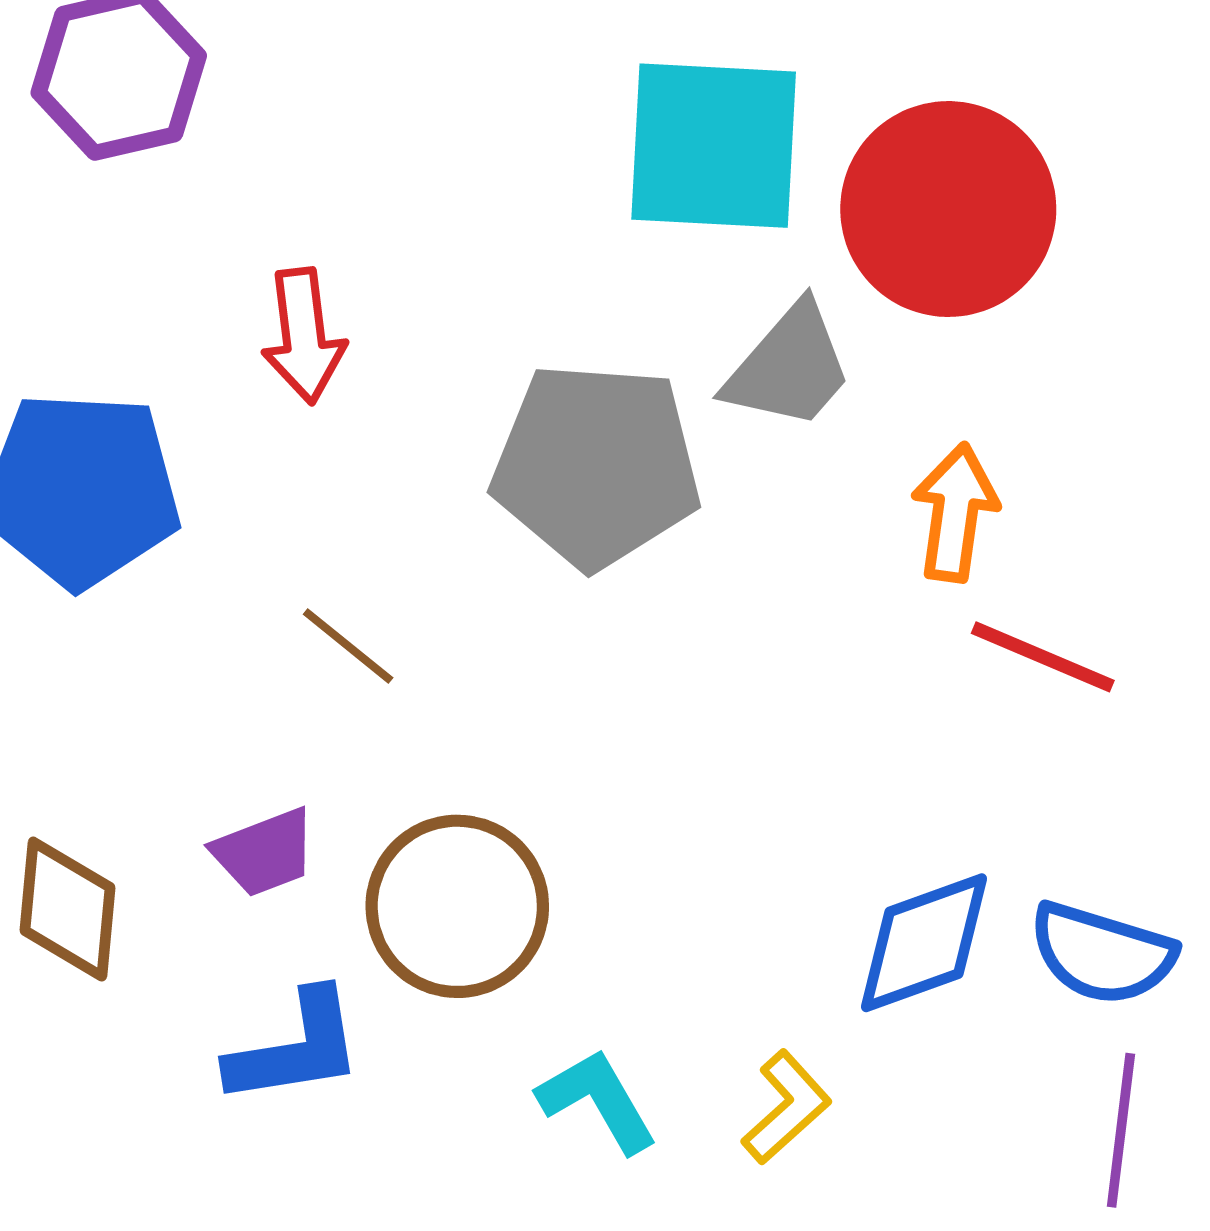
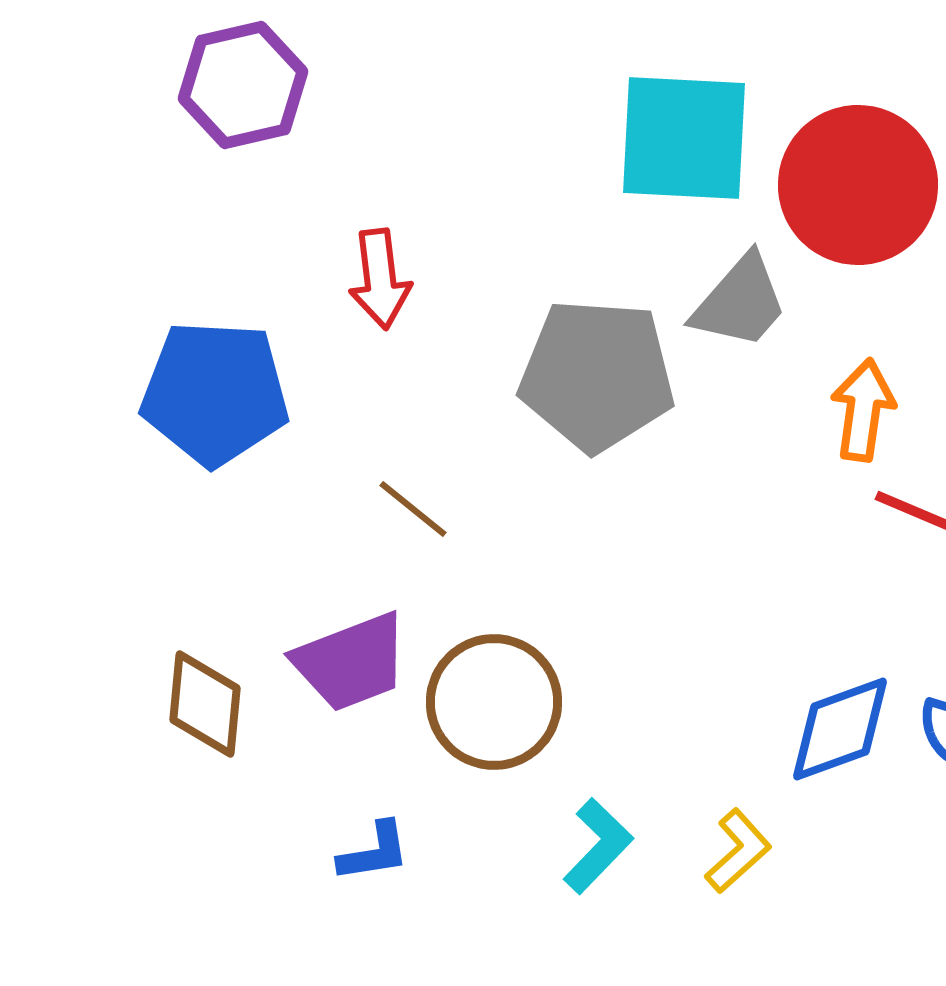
purple trapezoid: (264, 852) -> (351, 662), size x1.5
blue L-shape: (295, 1048) -> (374, 852), moved, size x0.7
cyan L-shape: (598, 1101) -> (598, 846), turned 74

